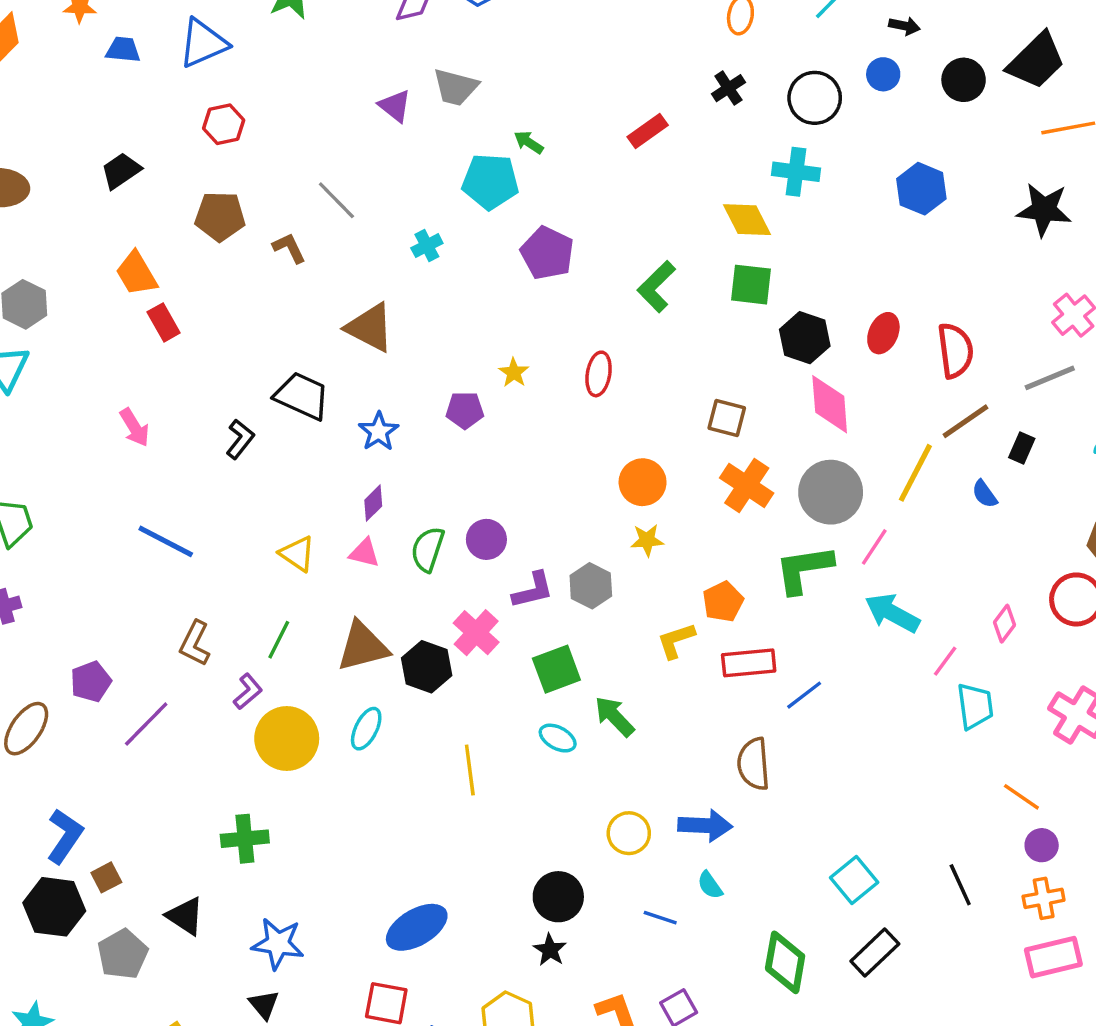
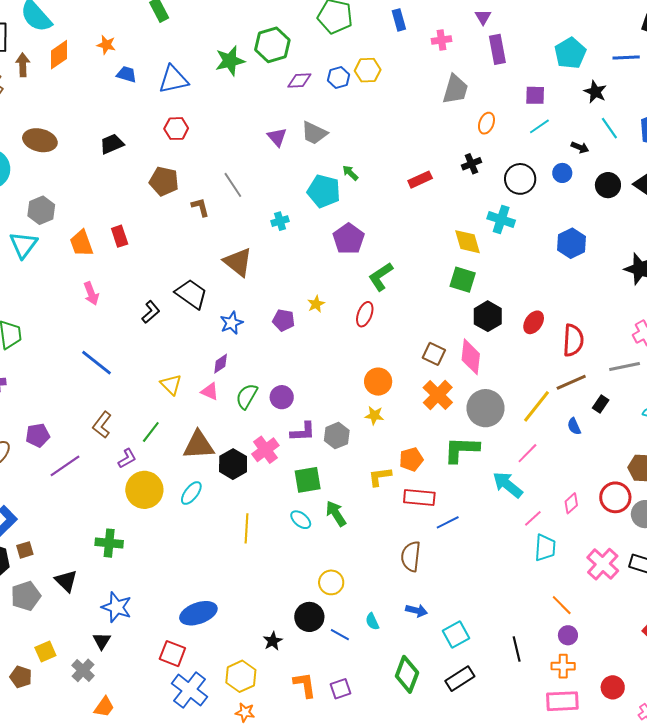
orange trapezoid: (136, 273) -> (81, 243), moved
green L-shape: (656, 287) -> (381, 277), moved
pink diamond: (830, 404) -> (471, 357), moved
pink line: (874, 547) -> (527, 453), moved
blue arrow: (705, 826) -> (417, 611), moved, size x0.7
black circle: (558, 897) -> (309, 617), moved

